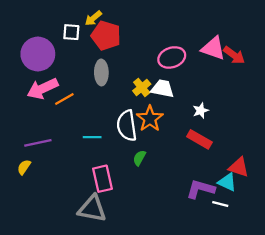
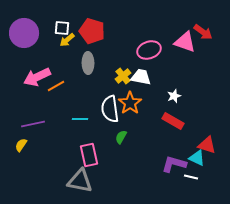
yellow arrow: (93, 18) -> (67, 40), moved
purple circle: (38, 54) -> (24, 33), moved
red arrow: (234, 55) -> (203, 32), moved

